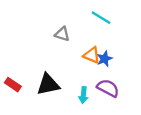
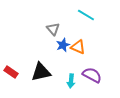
gray triangle: (62, 34) -> (53, 29), turned 32
blue star: (105, 59) -> (63, 45), moved

